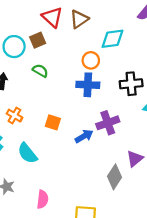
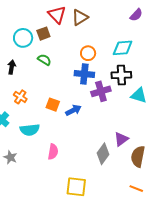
cyan diamond: (112, 39) -> (123, 48), moved
purple cross: (108, 123) -> (101, 91), moved
blue arrow: (84, 136) -> (73, 110), moved
cyan semicircle: (27, 153) -> (30, 130), turned -60
pink semicircle: (43, 199) -> (53, 152), moved

